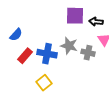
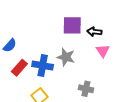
gray cross: (88, 53) -> (86, 89), moved

